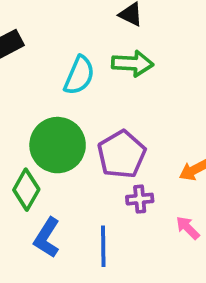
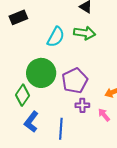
pink arrow: (188, 228) -> (104, 115), moved

